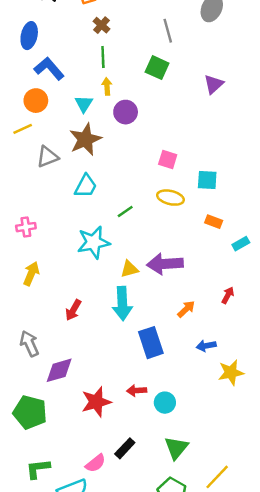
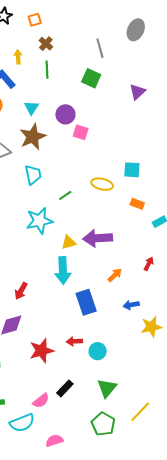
yellow arrow: (107, 86) -> (18, 57), moved
pink square: (168, 160) -> (81, 132), moved
cyan trapezoid: (86, 186) -> (33, 175), turned -40
red arrow: (73, 310) -> (21, 291), moved

